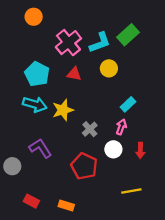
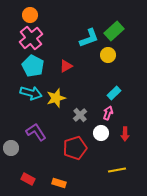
pink cross: (68, 43) -> (31, 38), moved
yellow circle: (109, 68) -> (108, 55), moved
red triangle: (74, 74) -> (66, 66), turned -40
red pentagon: (84, 166) -> (75, 148), turned 30

